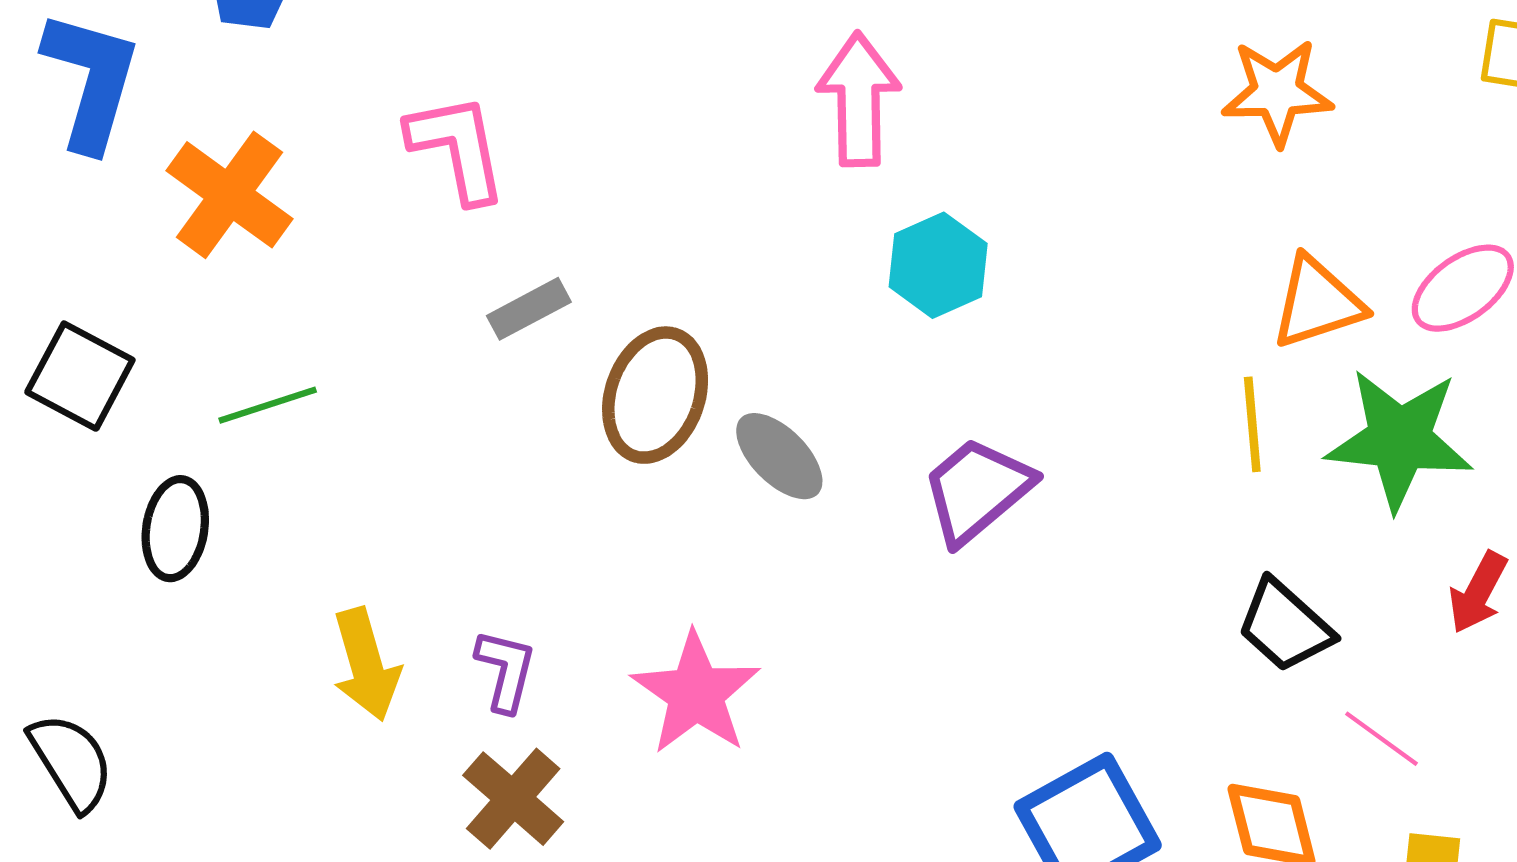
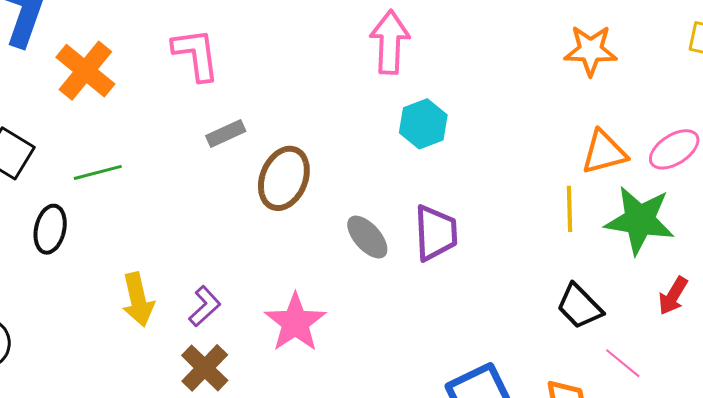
gray ellipse: (779, 456) -> (367, 237), moved
purple trapezoid: (977, 490) -> (436, 233), turned 124
purple L-shape: (506, 670) -> (205, 306), turned 30

